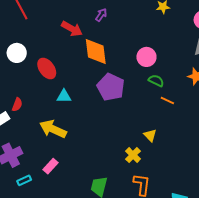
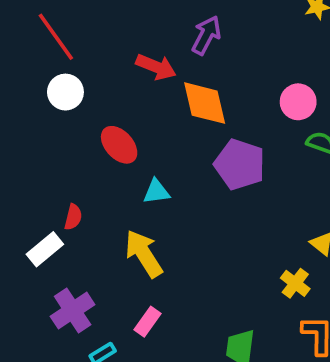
purple arrow: (101, 15) -> (206, 35), size x1.5
white circle: (17, 53) -> (65, 92), moved
yellow arrow: (53, 129) -> (144, 254), turned 40

